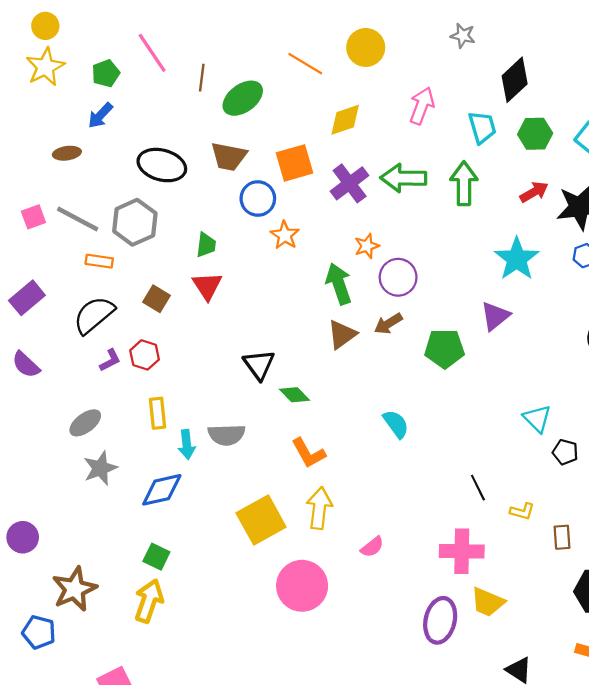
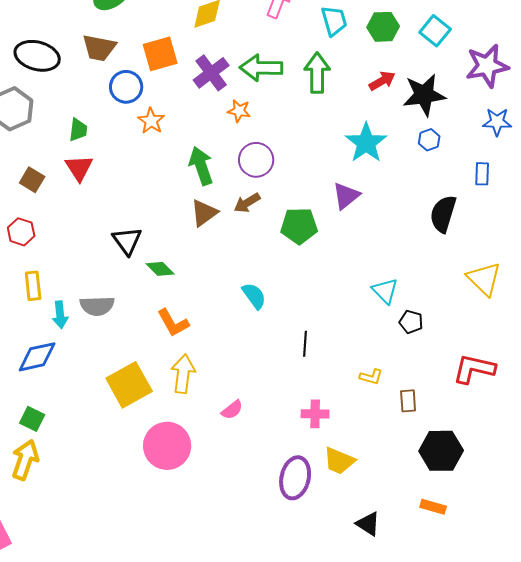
orange star: (367, 246) -> (239, 111), moved, turned 30
black line: (478, 488) -> (305, 344), moved, turned 30
pink cross: (462, 551) -> (315, 414), size x0.7

